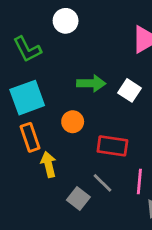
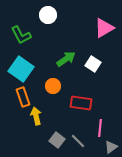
green arrow: (91, 83) -> (66, 59), turned -36
cyan square: (27, 98) -> (21, 69), turned -35
gray line: (102, 183) -> (78, 141), moved

